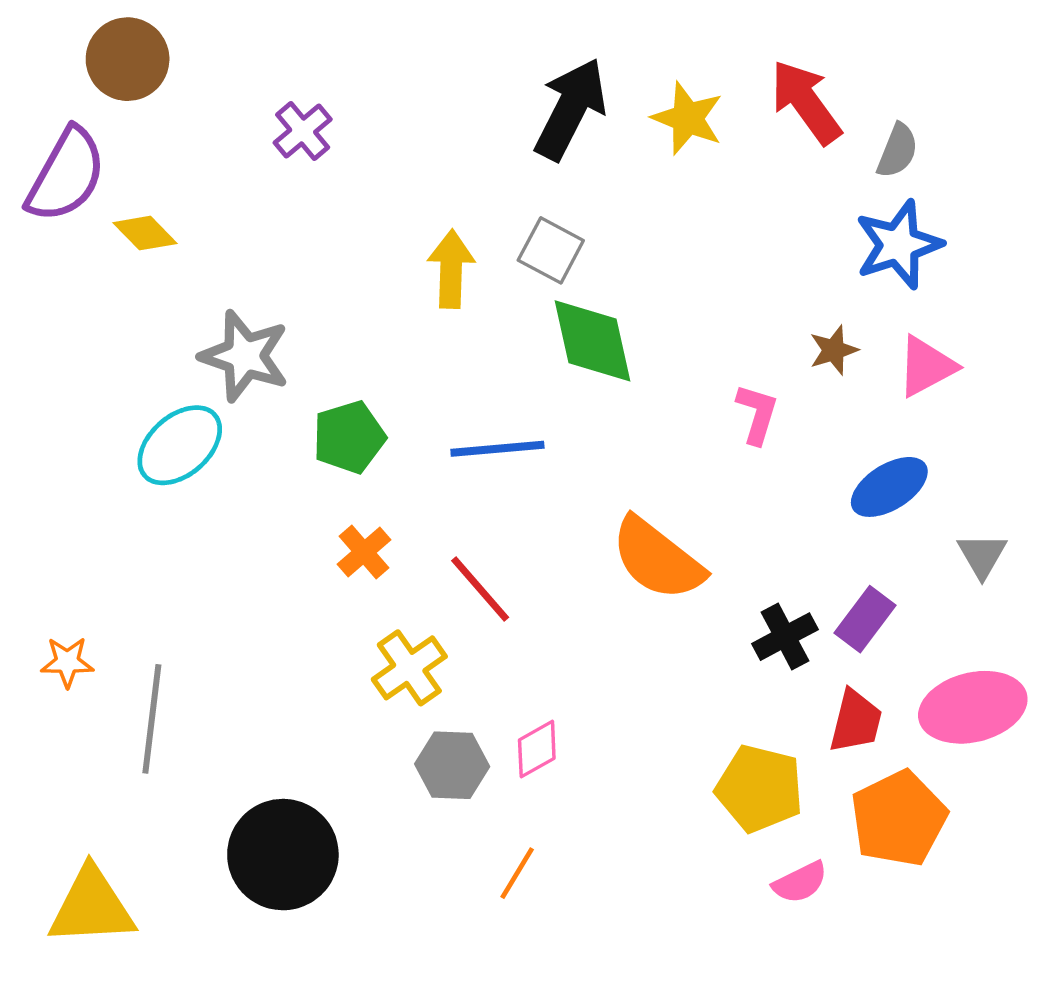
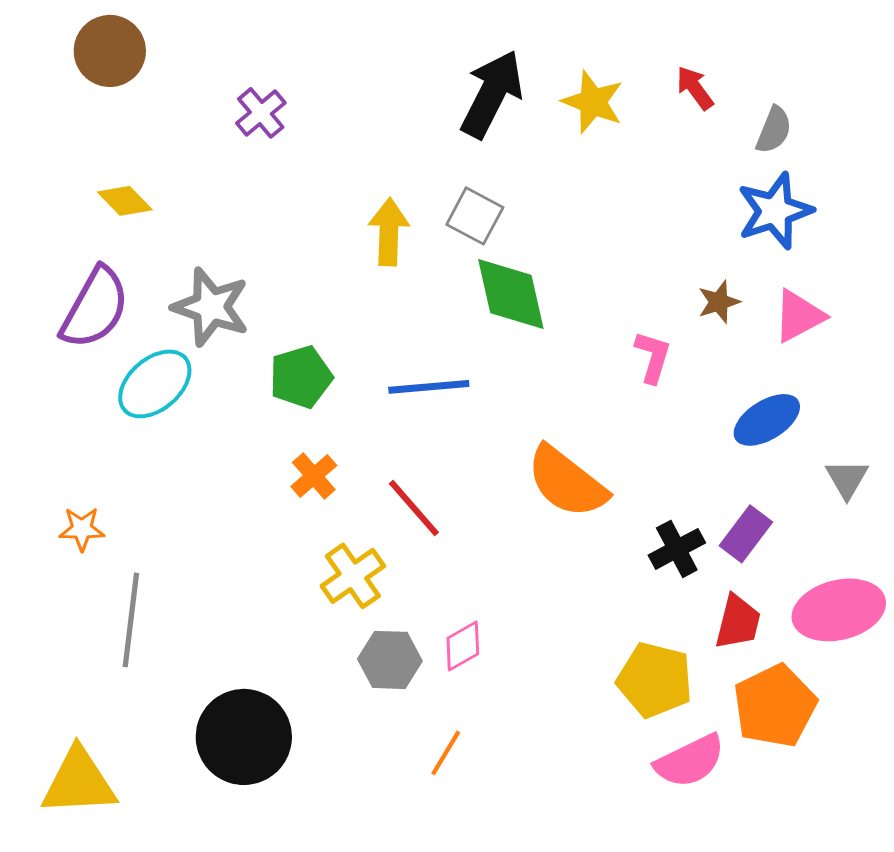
red arrow: (806, 102) -> (695, 88), size x0.6
purple semicircle: (66, 175) -> (95, 308), moved
orange star: (67, 662) -> (82, 529), moved
pink semicircle: (800, 882) -> (690, 761), size x1.5

